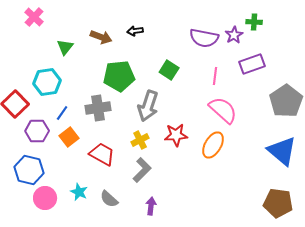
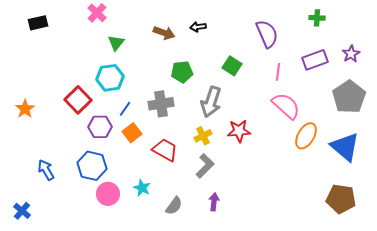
purple star: (234, 35) -> (351, 54), moved
purple semicircle: (204, 38) -> (267, 34), turned -124
green triangle: (65, 47) -> (116, 43), moved
green pentagon: (119, 76) -> (182, 72), size x0.7
orange ellipse: (213, 145) -> (306, 136), moved
gray semicircle: (109, 199) -> (174, 206), moved, turned -96

